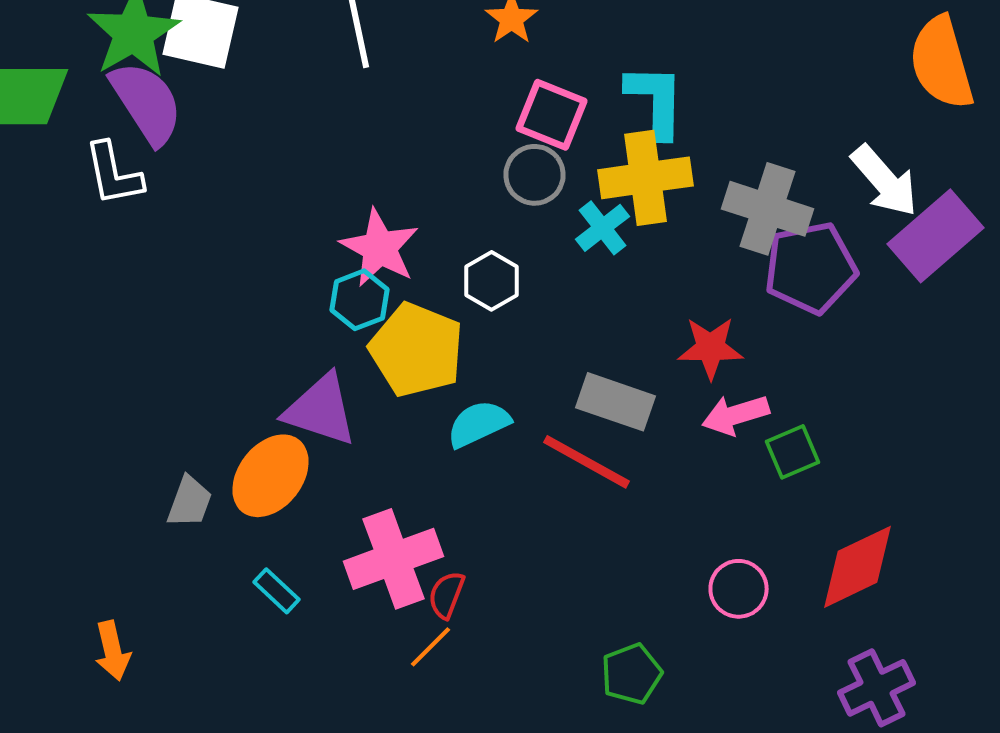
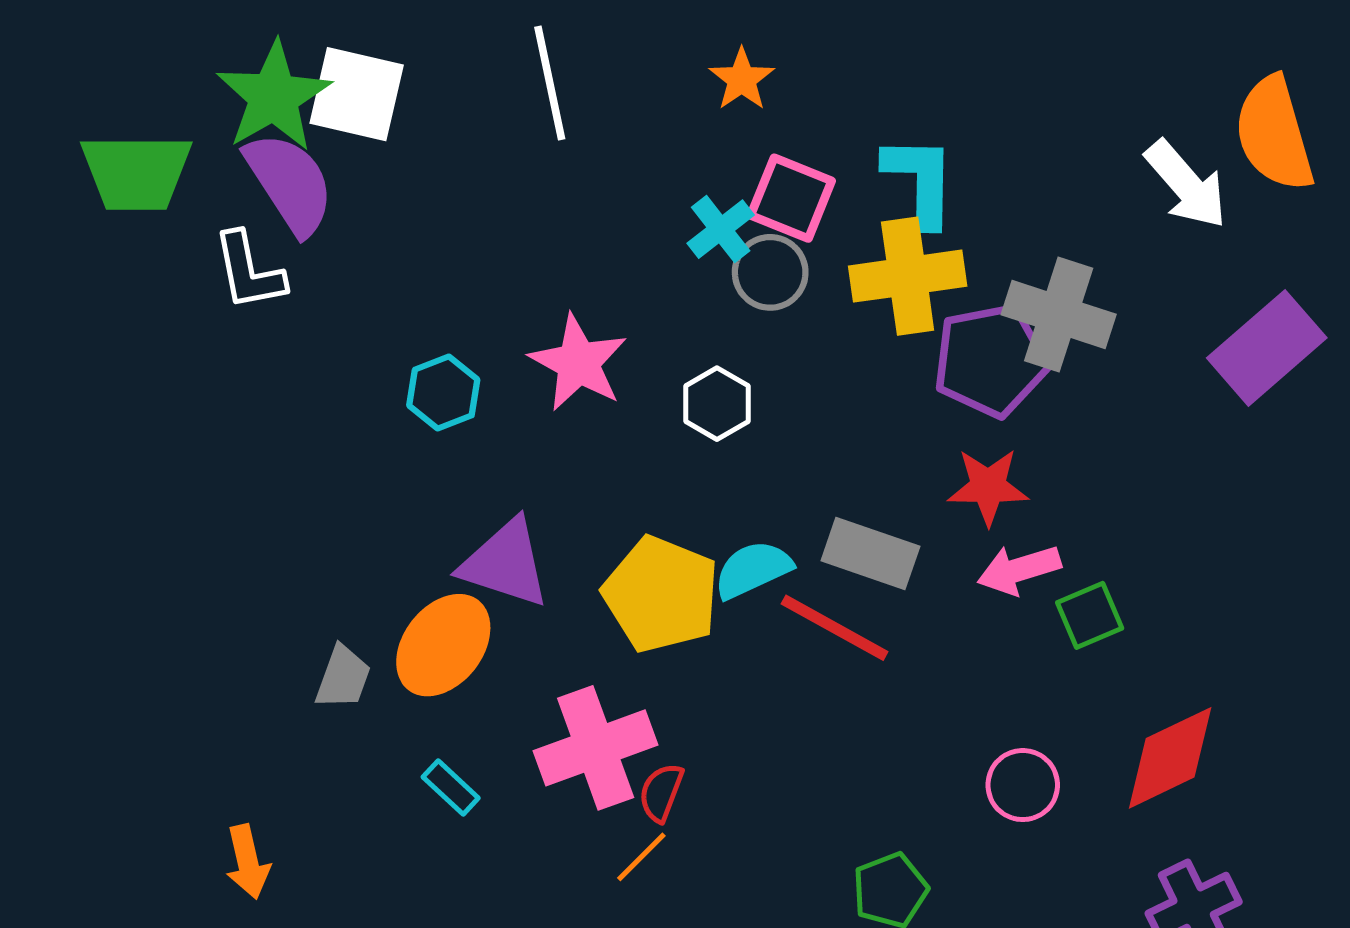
white arrow: (884, 181) -> (1186, 184), moved
cyan cross: (602, 228) -> (721, 229), moved
purple pentagon: (810, 268) -> (991, 360), moved
cyan hexagon: (360, 300) -> (443, 393), moved
yellow pentagon: (416, 350) -> (661, 594), moved
cyan semicircle: (478, 424) -> (753, 570), moved

